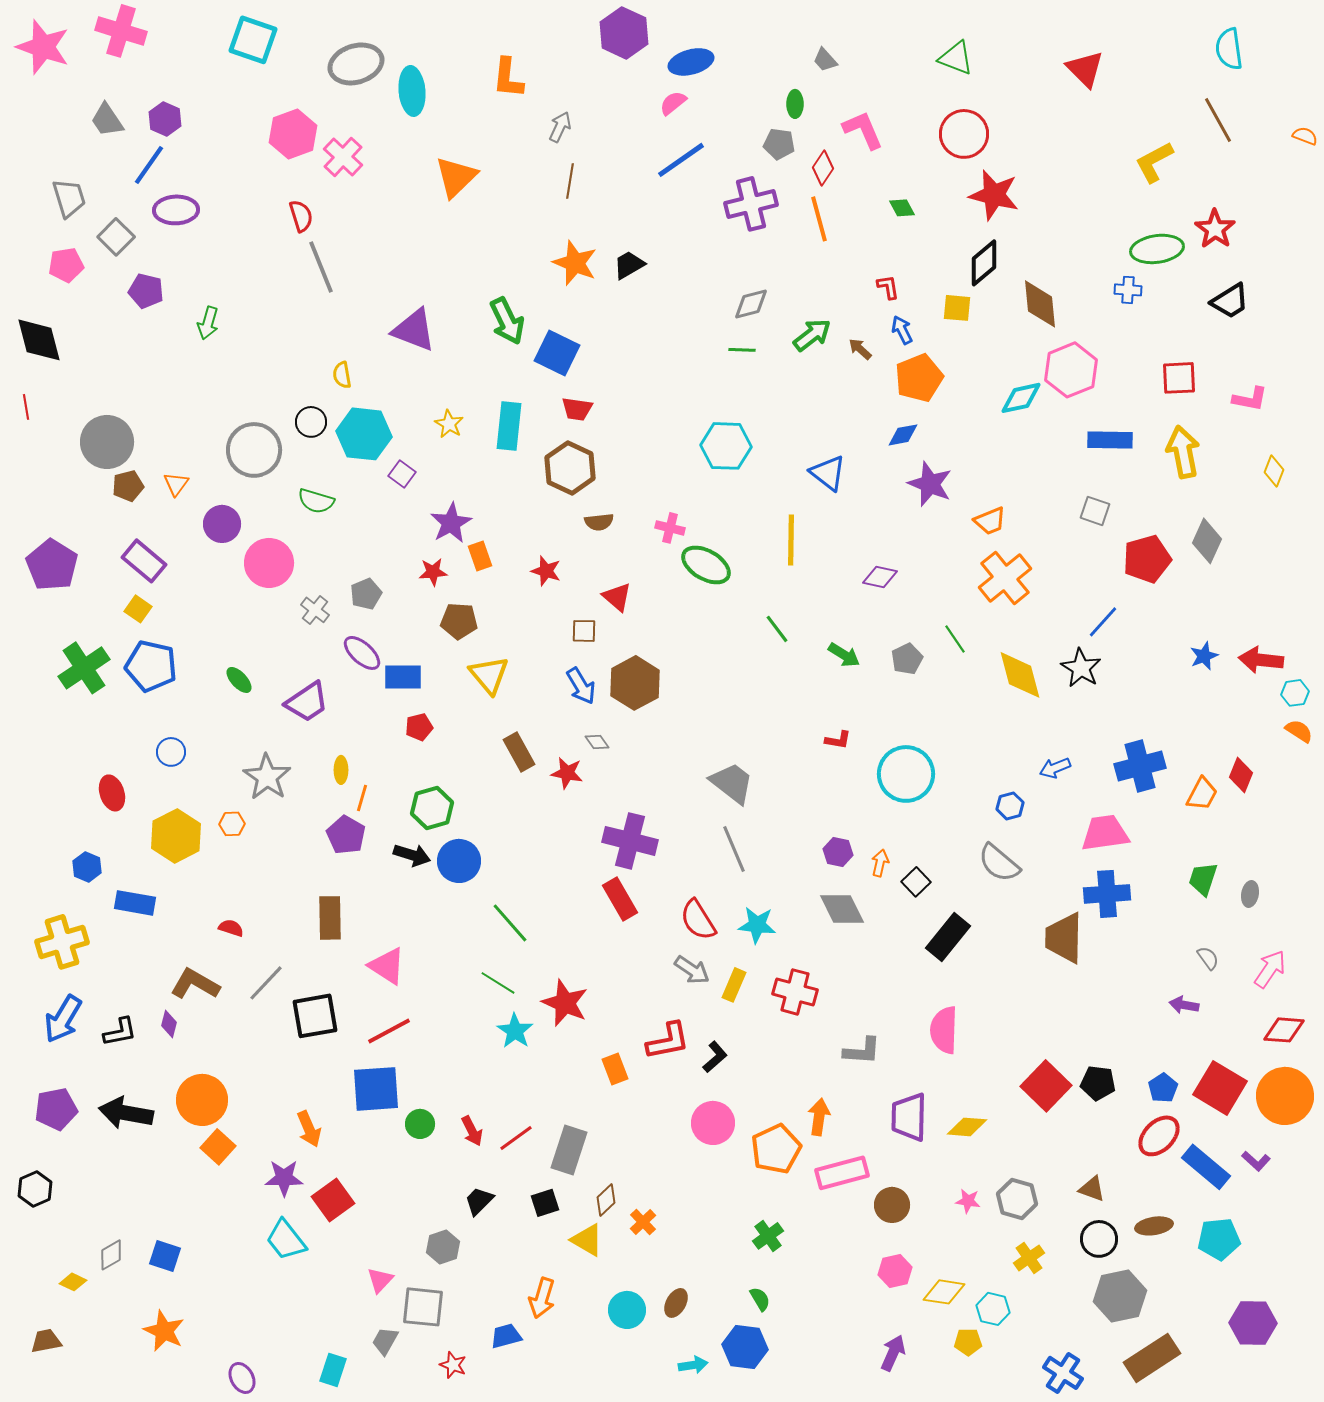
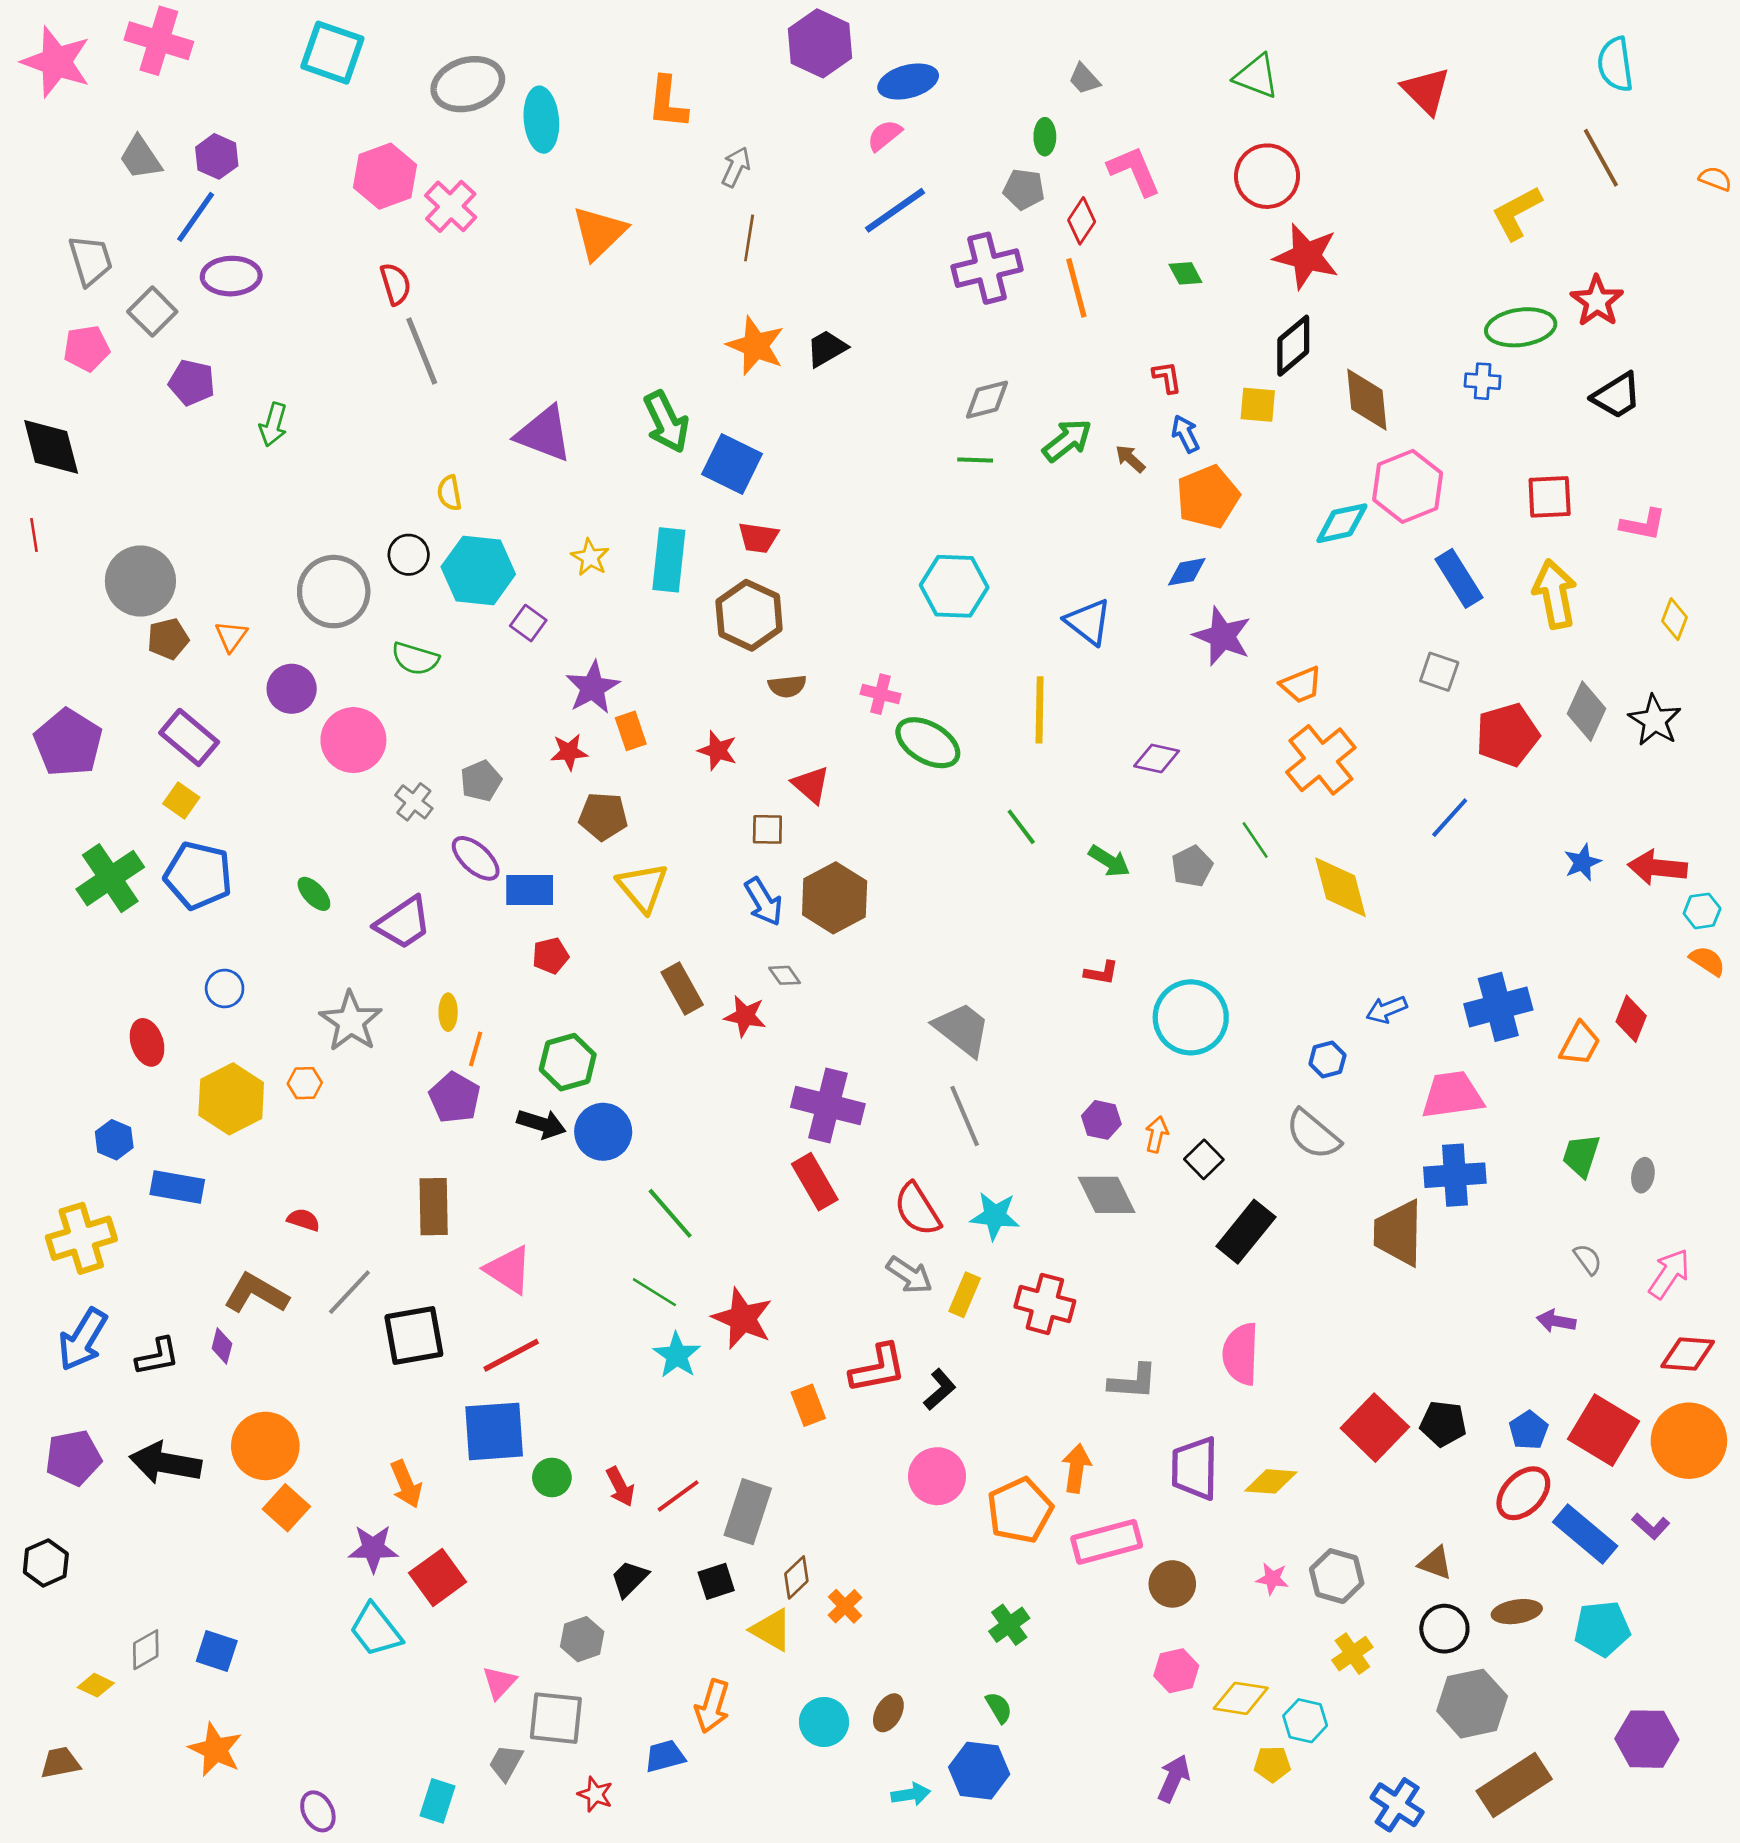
blue rectangle: (1110, 440) -> (1459, 578), turned 57
black star: (1081, 668) -> (1655, 720), moved

